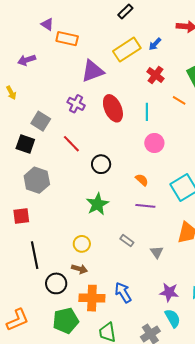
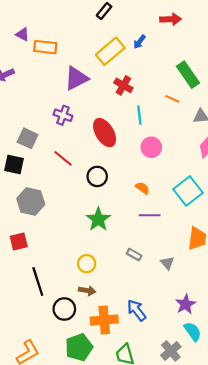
red cross: (155, 75) -> (123, 85), moved
red ellipse: (113, 108) -> (105, 133), moved
purple star: (169, 292) -> (186, 304), turned -30

